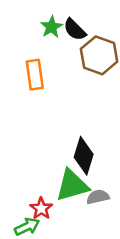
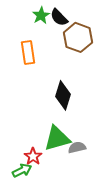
black diamond: (84, 156) -> (63, 95), moved

